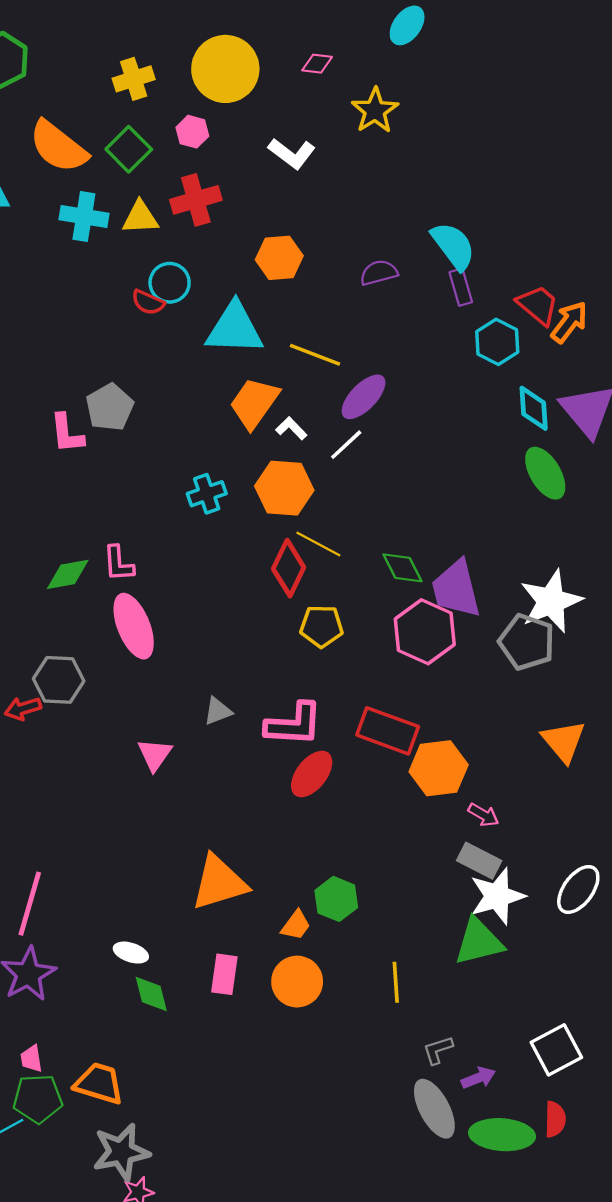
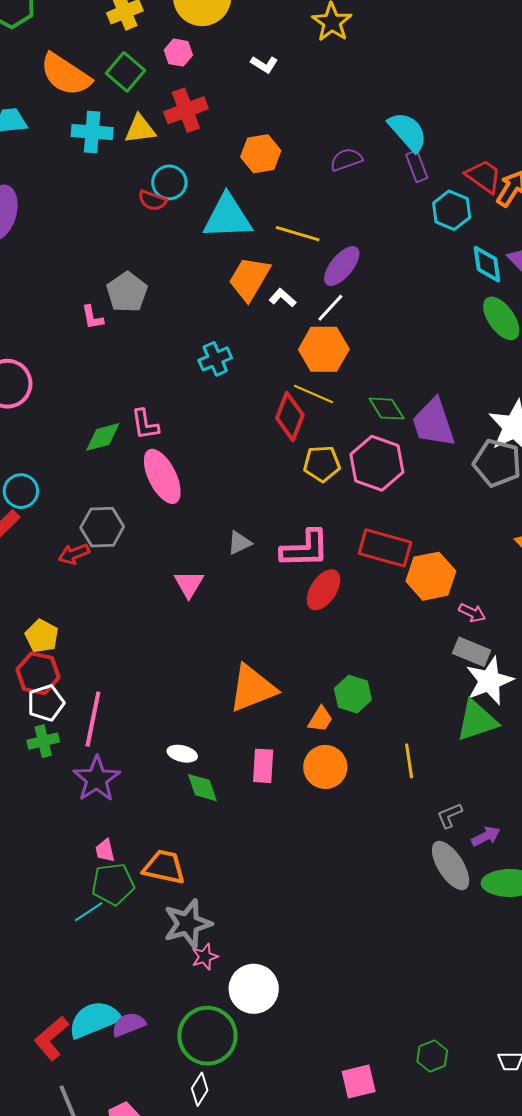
white L-shape: (292, 154) -> (264, 64), size x0.7
pink L-shape: (67, 433) -> (92, 317), size x0.7
orange hexagon: (284, 488) -> (324, 349), moved
pink hexagon: (425, 632) -> (377, 463), moved

